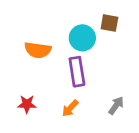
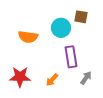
purple rectangle: (77, 72) -> (71, 57), moved
red star: (27, 104) -> (20, 77), size x1.5

